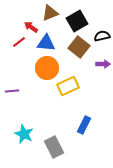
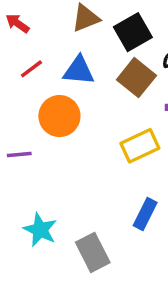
red arrow: (31, 27) -> (17, 23), moved
orange circle: (47, 68) -> (59, 116), moved
yellow rectangle: (68, 86) -> (140, 146), moved

